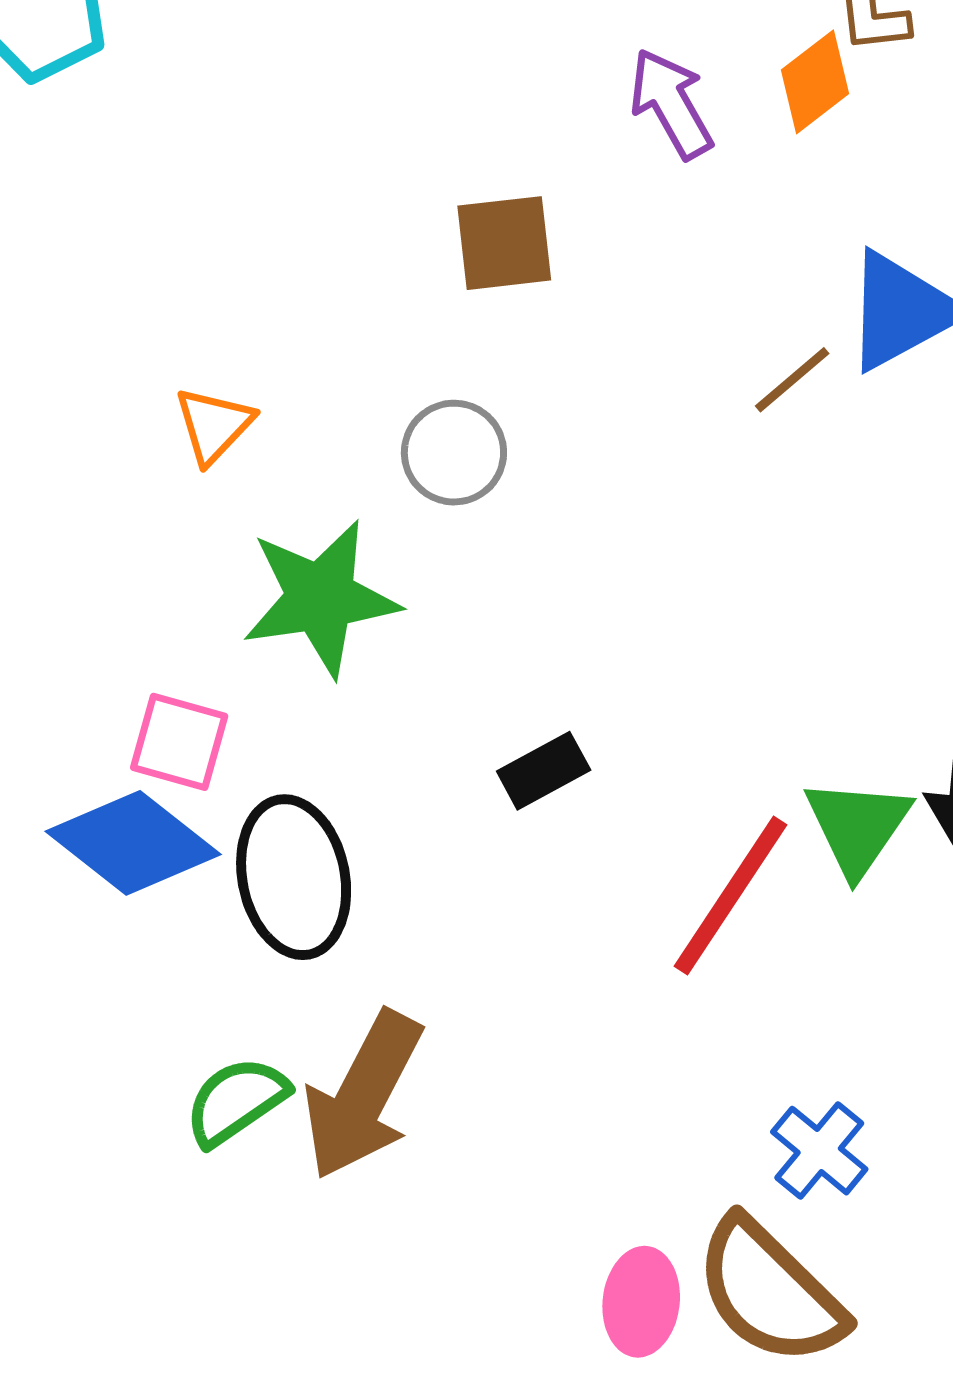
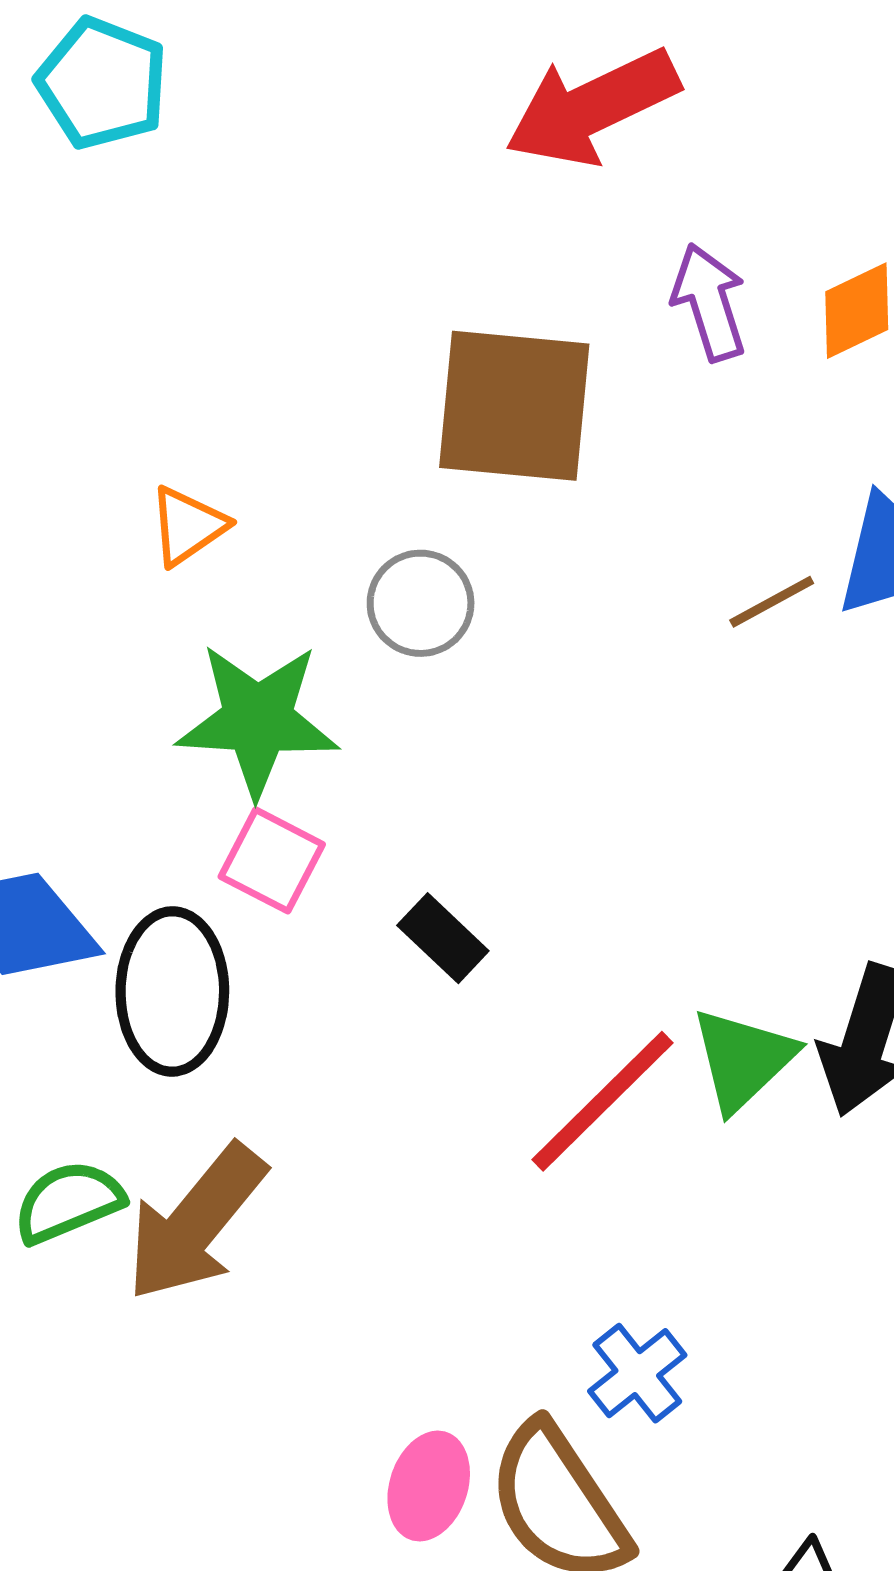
brown square: (504, 243) -> (514, 406), size x1.6
pink square: (179, 742) -> (272, 860), moved
black rectangle: (544, 771) -> (443, 938), turned 60

